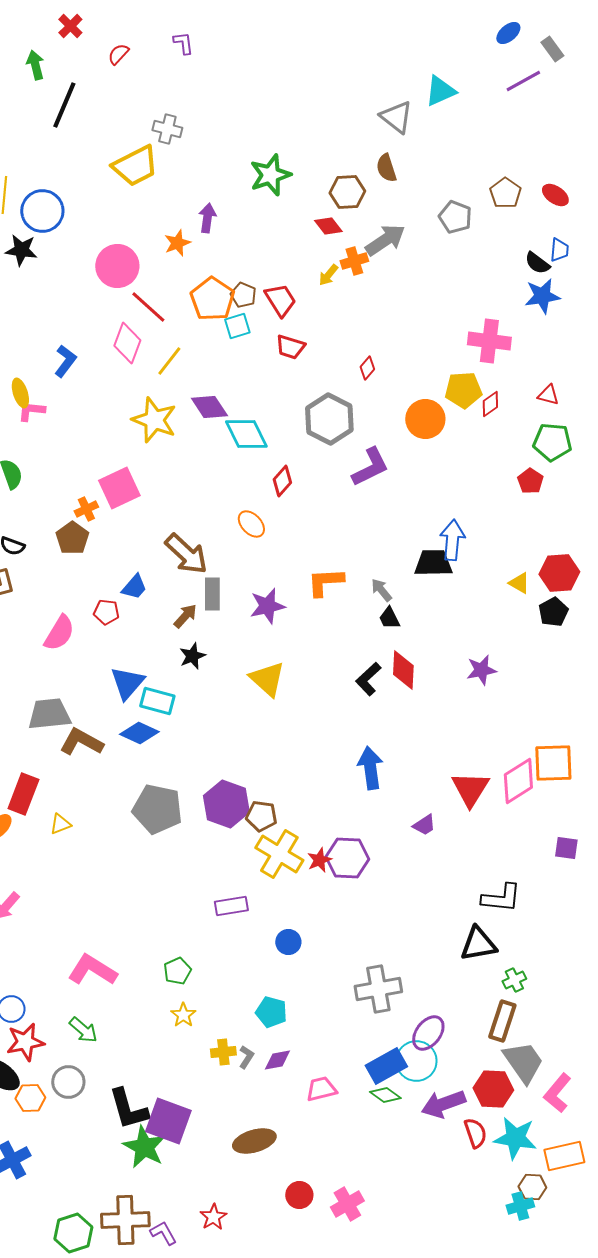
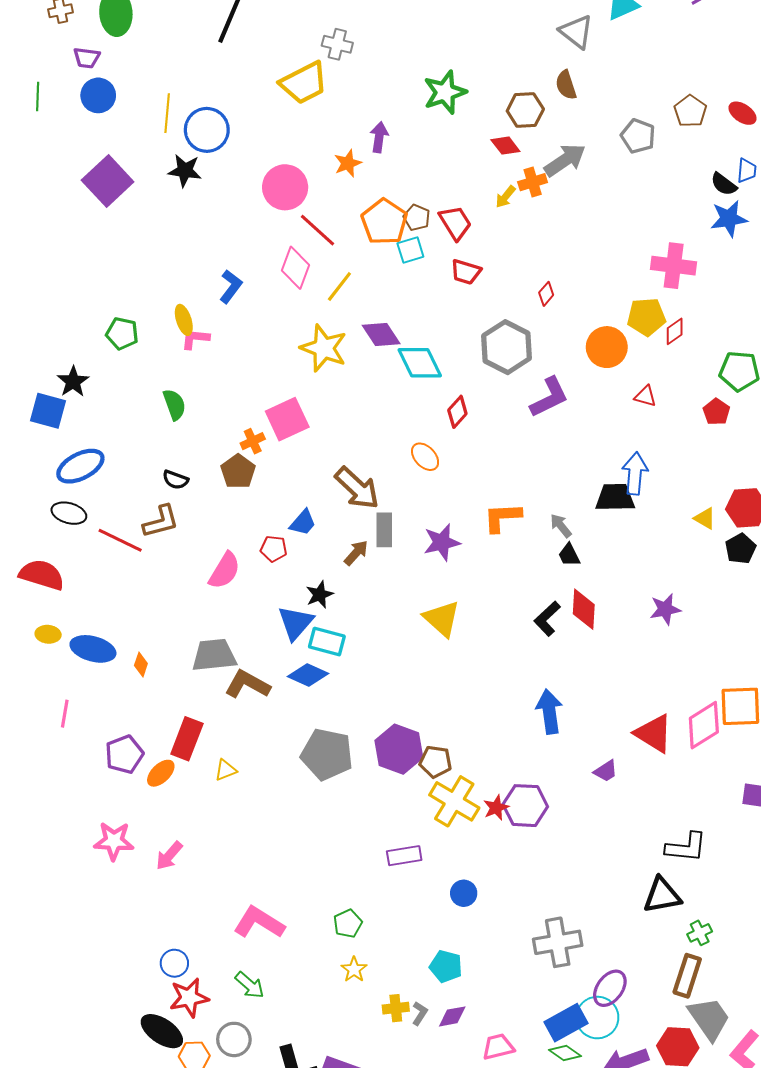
red triangle: (548, 395) -> (645, 396), moved
black star: (192, 656) -> (320, 595), moved
red triangle: (470, 789) -> (654, 733), turned -30

